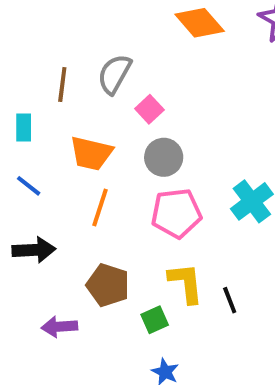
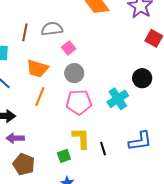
gray semicircle: (114, 74) -> (52, 29), turned 50
brown pentagon: (108, 285) -> (24, 164), moved
purple arrow: (59, 327) -> (15, 138), moved

